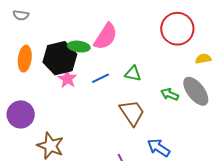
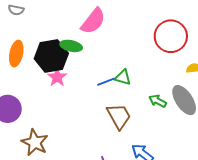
pink semicircle: (106, 36) -> (93, 21), moved
blue line: (101, 78) -> (106, 82), moved

